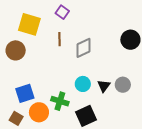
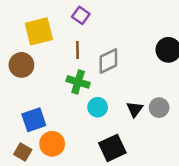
yellow square: (29, 24) -> (39, 31), turned -30
cyan circle: (83, 84) -> (98, 107), moved
green cross: (60, 101) -> (78, 82), moved

